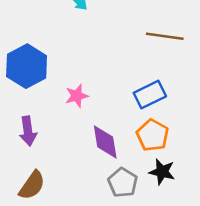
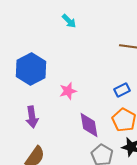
blue rectangle: (150, 95) -> (122, 90), size x0.7

